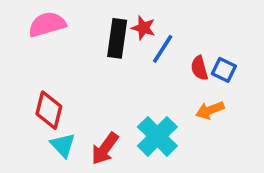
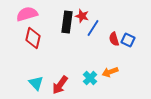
red diamond: (49, 110) -> (33, 38), moved
orange arrow: (210, 110) -> (110, 72), moved
cyan cross: (157, 136) -> (90, 78), size x0.6

